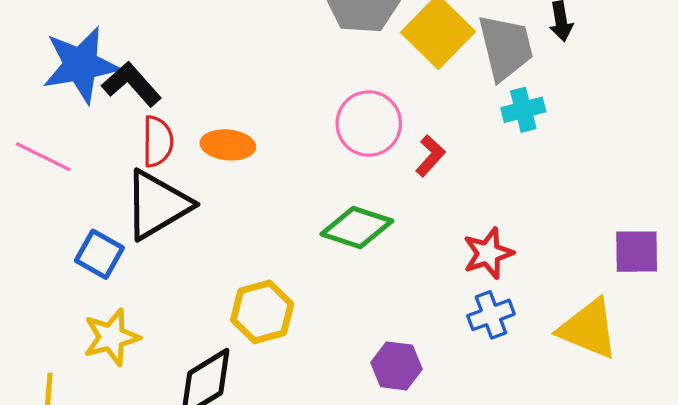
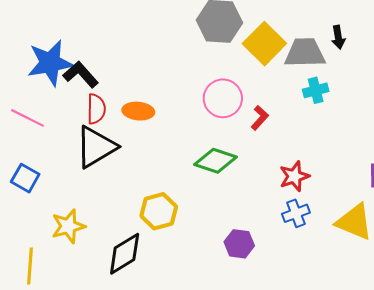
gray trapezoid: (505, 47) -> (305, 53), turned -78
blue square: (99, 254) -> (25, 178), moved

